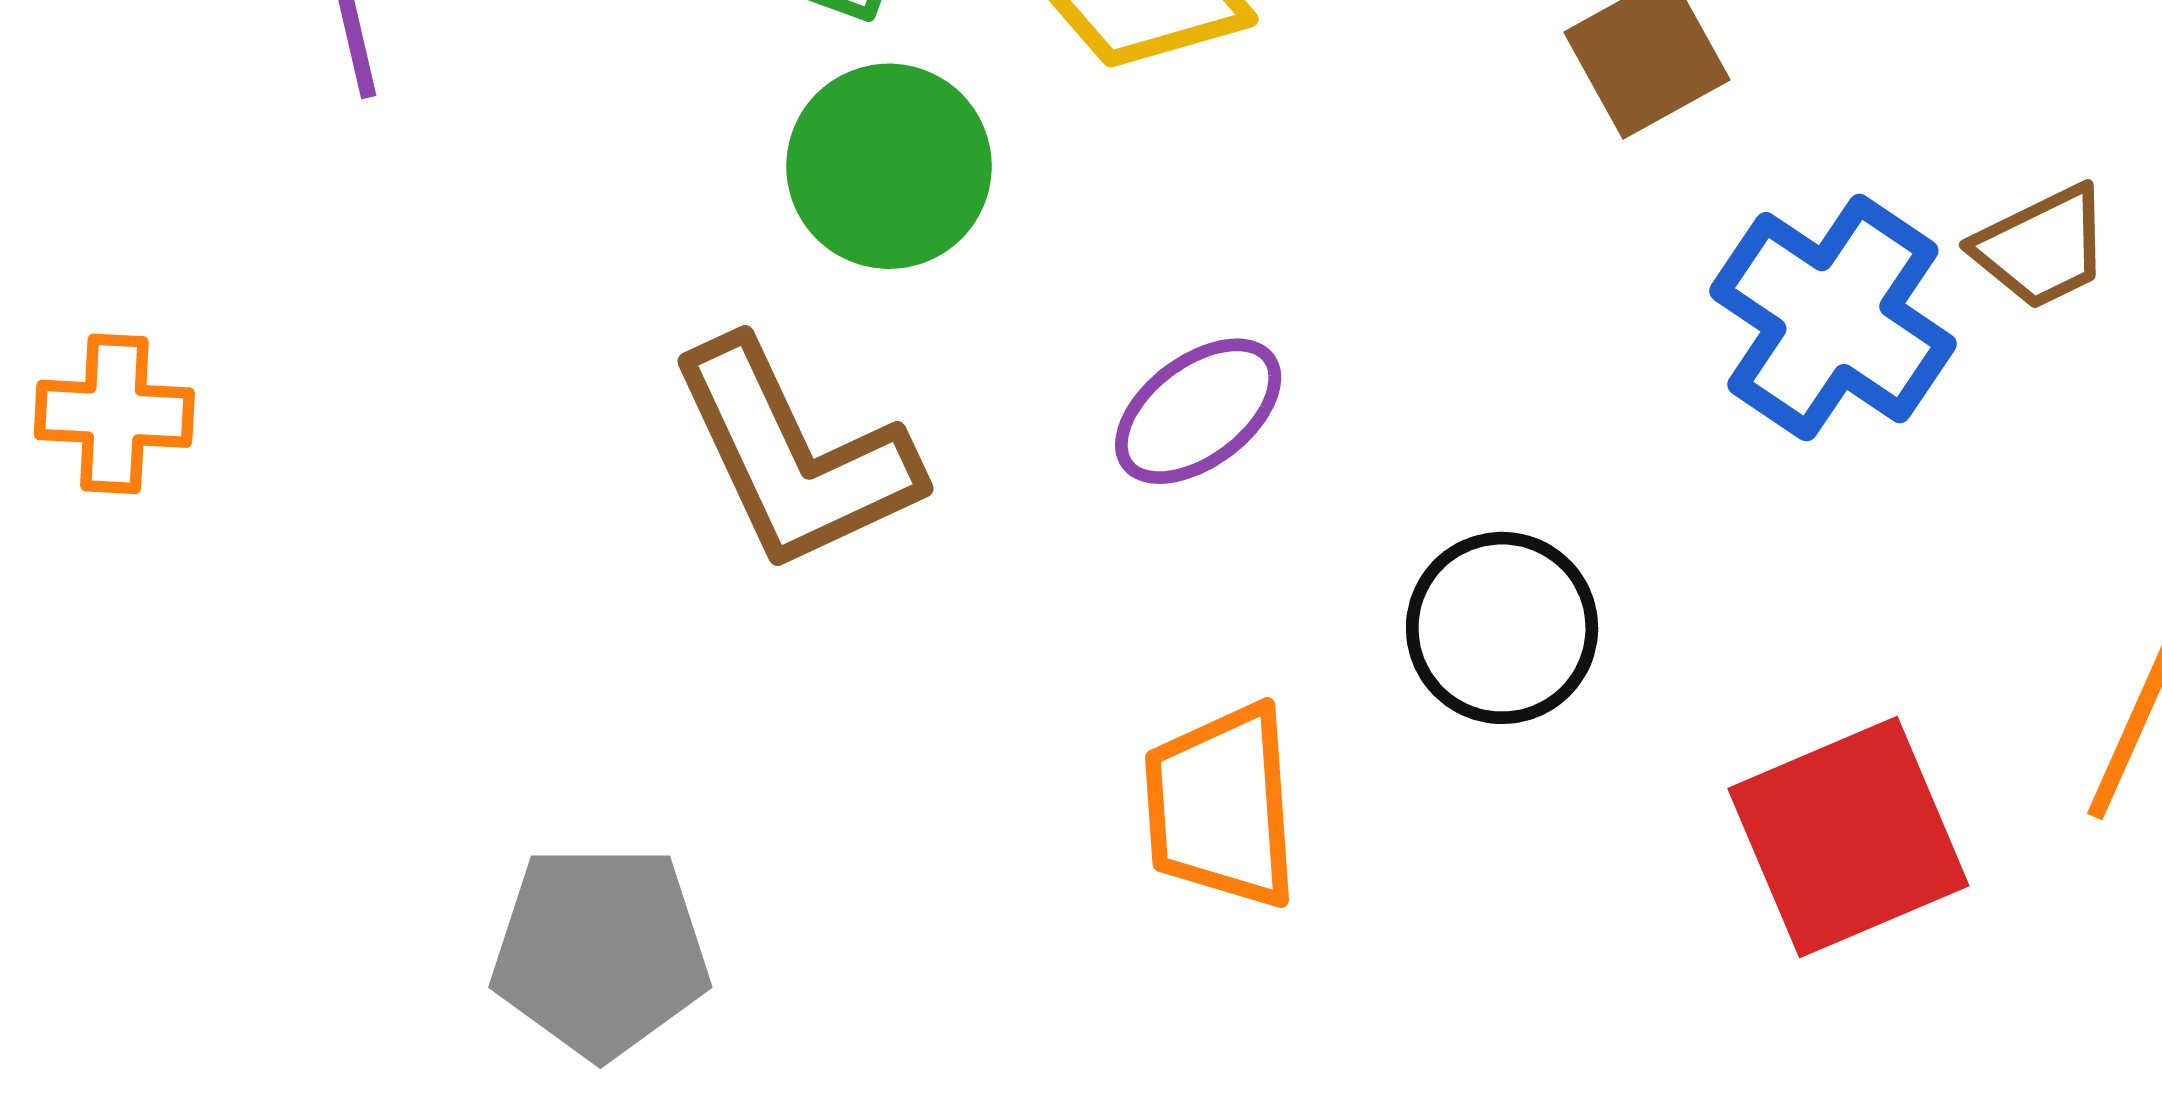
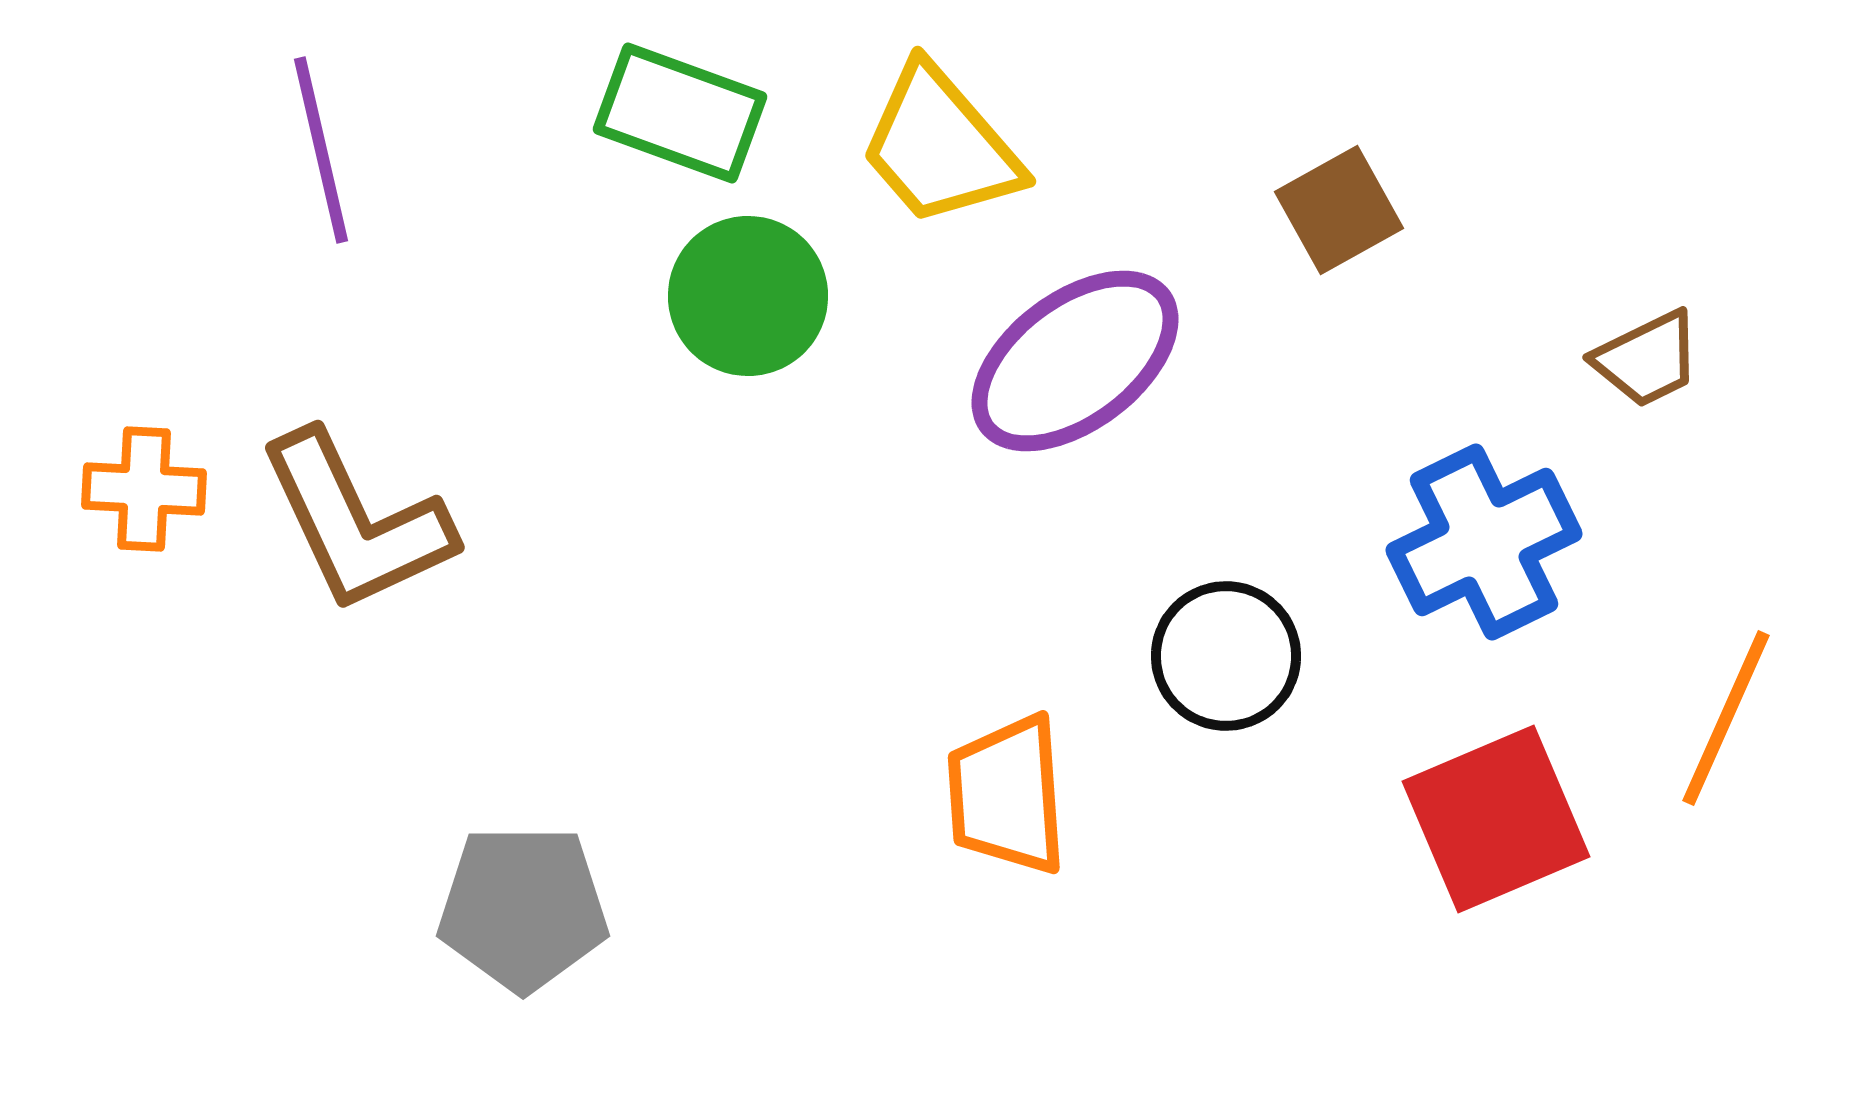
blue cross: (1833, 318) -> (1484, 542), moved, turned 30
purple ellipse: (1198, 411) -> (1075, 361), moved, size x1.6
brown L-shape: (794, 456) -> (356, 522), moved

